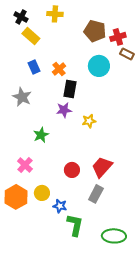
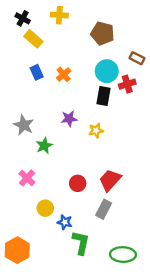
red cross: (118, 37) -> (127, 84), moved
black rectangle: (70, 89) -> (104, 96), moved
gray star: (22, 97) -> (24, 125), moved
orange hexagon: (16, 197) -> (17, 250), moved

